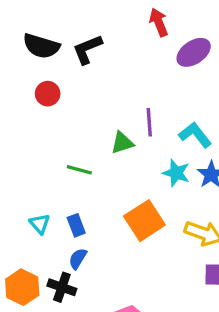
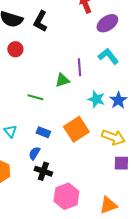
black L-shape: (87, 49) -> (40, 21), turned -40
cyan L-shape: (195, 135) -> (108, 56), moved
blue rectangle: (76, 225) -> (43, 132), moved, turned -48
black cross: (62, 287) -> (43, 171), moved

